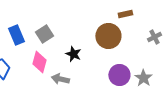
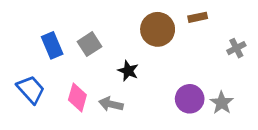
brown circle: (108, 36) -> (158, 29), moved
pink diamond: (39, 62) -> (77, 97), moved

